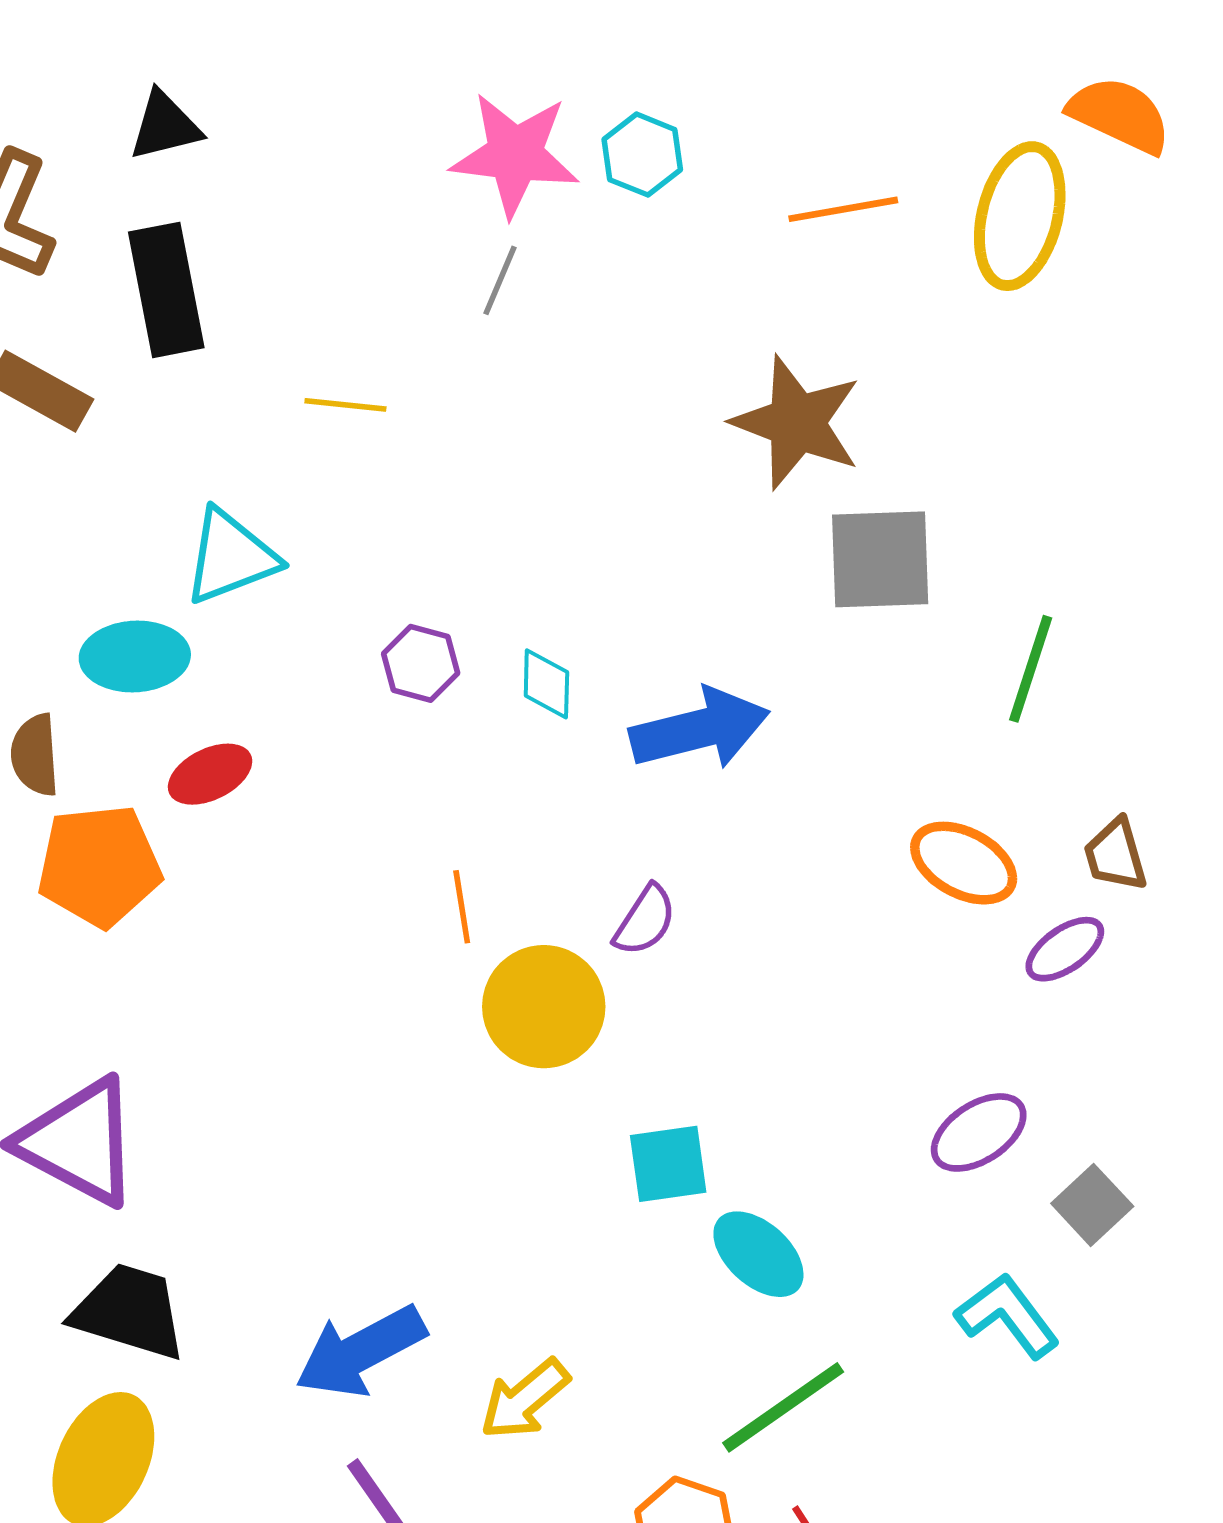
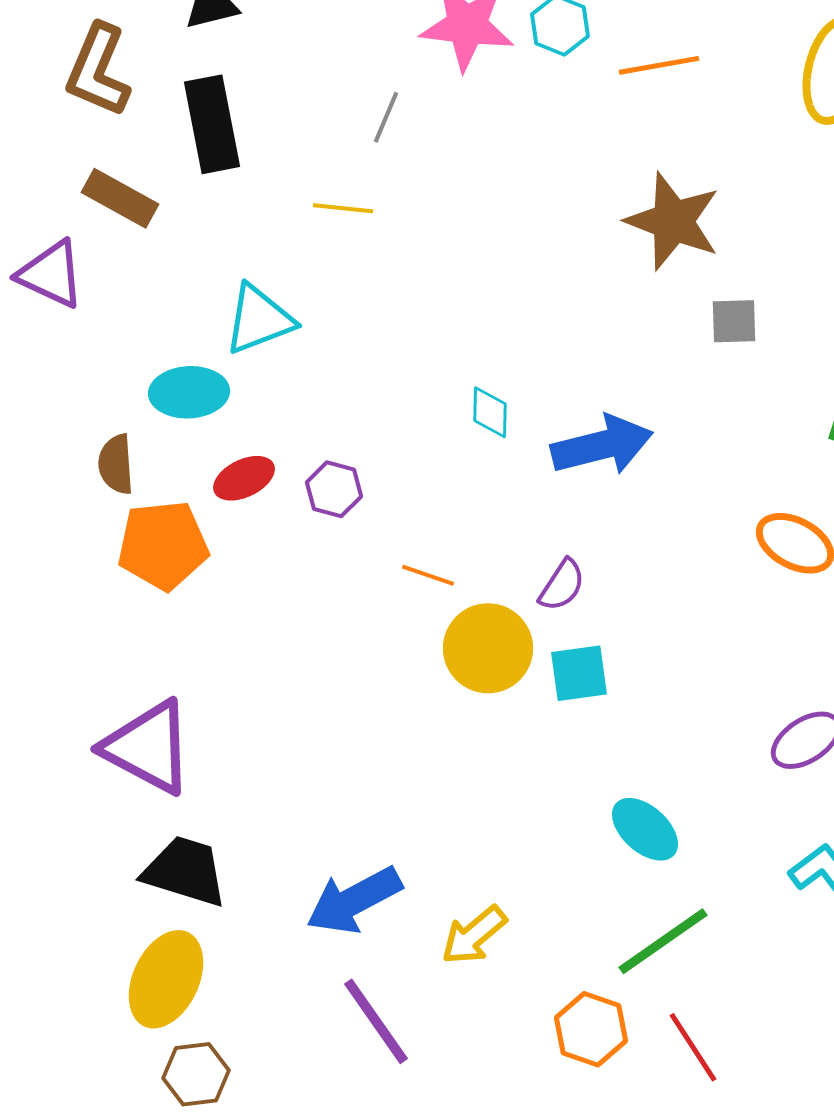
orange line: (843, 209) -> (659, 65), moved
gray line: (500, 280) -> (386, 117), moved
gray square: (880, 559) -> (734, 321), size x0.6
purple hexagon: (421, 663) -> (334, 489), moved
orange line: (462, 907) -> (428, 575), turned -62
cyan square: (668, 1164) -> (579, 673), moved

